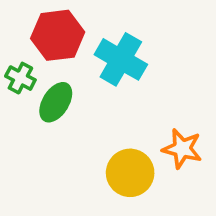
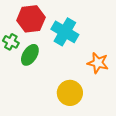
orange star: (182, 149) -> (98, 63), moved

